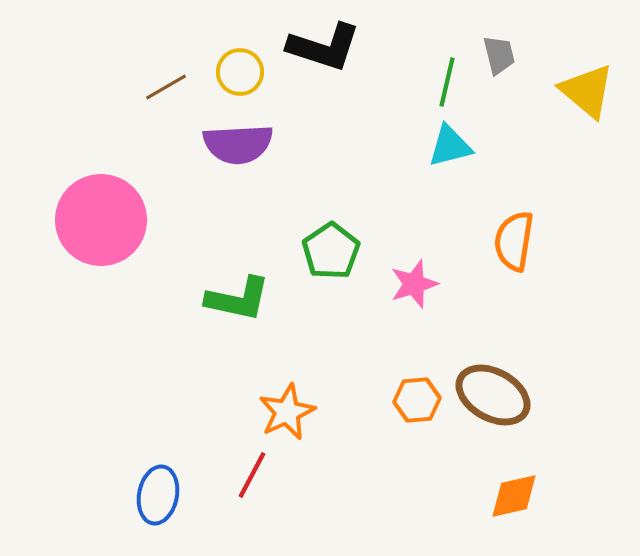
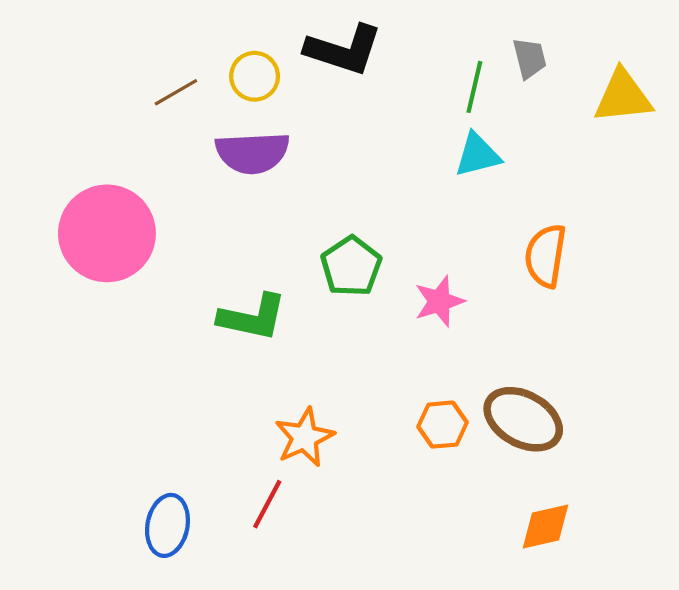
yellow triangle: (587, 91) -> (623, 96), turned -46

